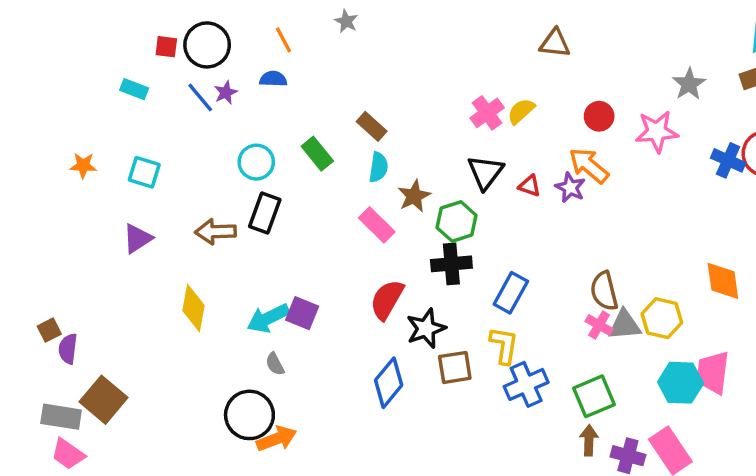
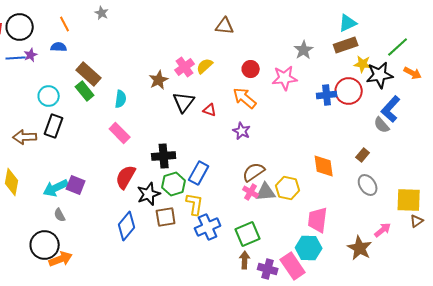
blue line: (200, 98) -> (16, 58), turned -54
brown rectangle: (372, 126) -> (89, 74), moved, size x1.4
blue cross: (728, 160) -> (327, 95), turned -30
purple star: (570, 188) -> (242, 131), moved
brown star: (414, 196) -> (159, 80), moved
green hexagon: (457, 221) -> (174, 184), moved
brown semicircle: (604, 291) -> (254, 172), turned 70
cyan hexagon: (681, 383) -> (309, 248), moved

